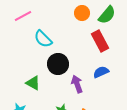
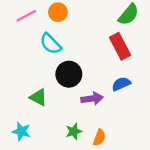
orange circle: (82, 13) -> (58, 12), moved
purple arrow: (77, 84) -> (92, 99), turned 102

